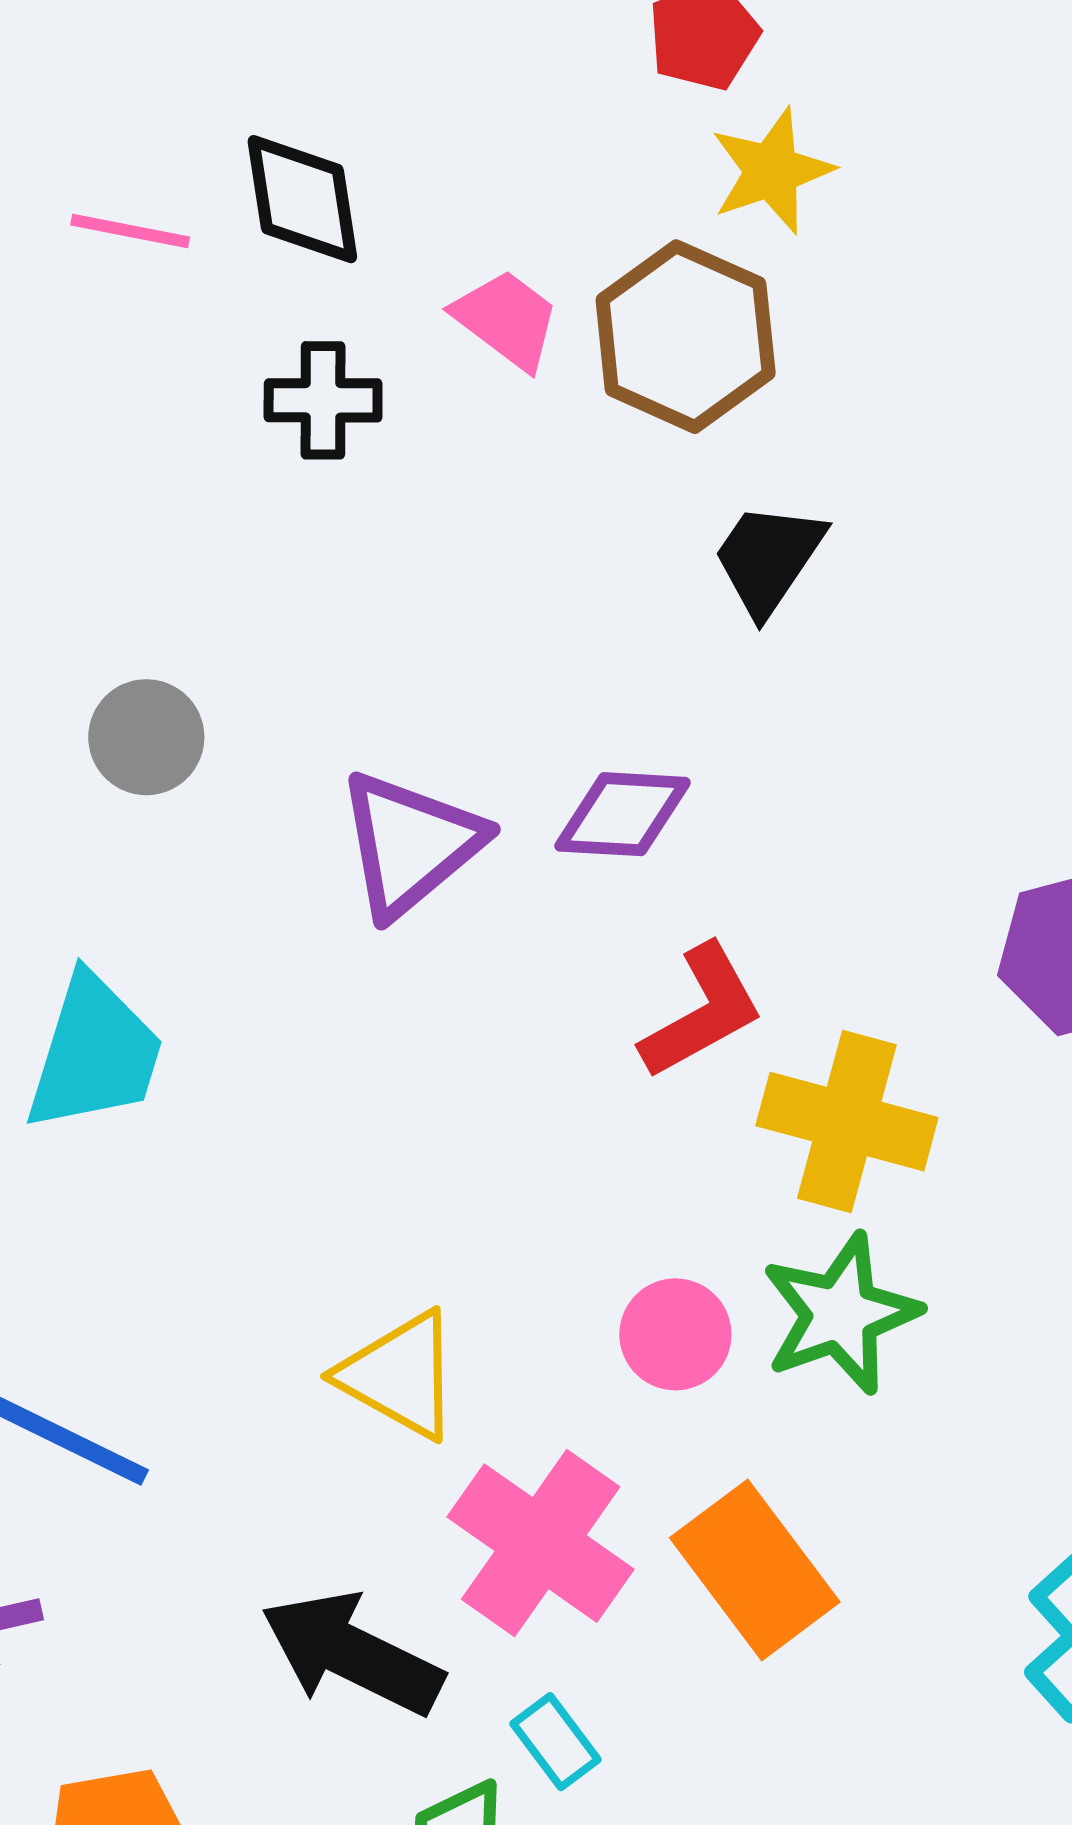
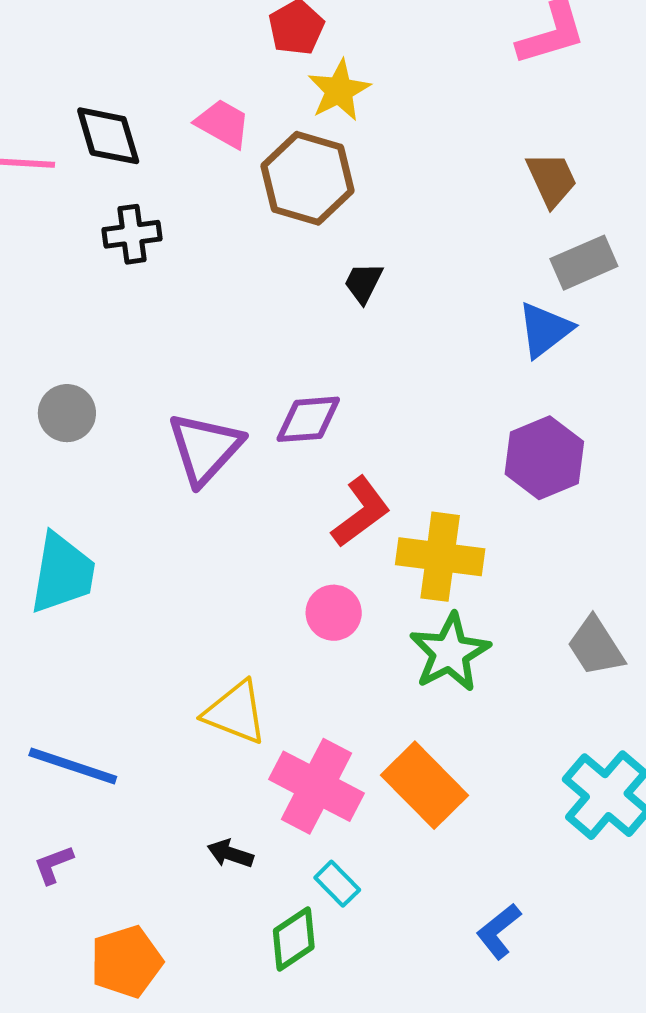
pink trapezoid: (507, 319) -> (223, 124), moved
black trapezoid: (768, 558) -> (363, 283), size x0.7
pink circle: (675, 1334) -> (334, 613), moved
black arrow: (352, 1654) -> (230, 854), size x0.5

